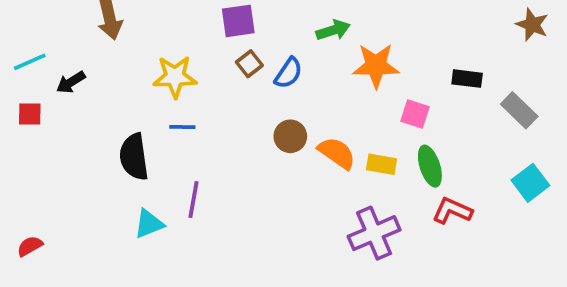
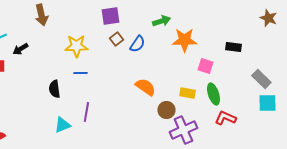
gray rectangle: (519, 110) -> (261, 79), moved
brown circle: (290, 136) -> (166, 110), moved
orange semicircle: (337, 153) -> (145, 87), moved
black semicircle: (134, 157) -> (54, 89), size x0.7
cyan square: (530, 183) -> (267, 103), turned 36

